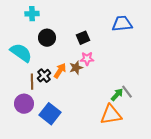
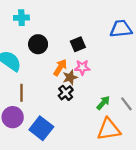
orange arrow: (60, 71) -> (60, 67), moved
black cross: (44, 76) -> (66, 93), moved
green arrow: (117, 95) -> (103, 103), moved

